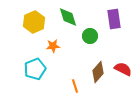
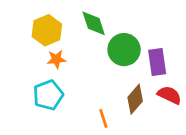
purple rectangle: (114, 19) -> (157, 62), moved
green circle: (90, 36) -> (124, 50), size x1.5
orange star: (53, 46) -> (56, 59), moved

